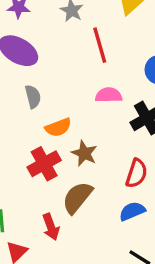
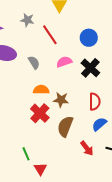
gray semicircle: (33, 97) -> (34, 63), moved
orange semicircle: (58, 127) -> (41, 90), turned -140
red arrow: (51, 227) -> (87, 148), moved

